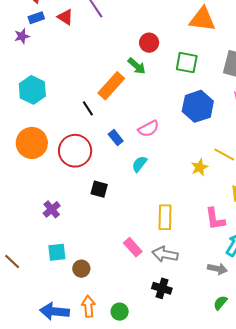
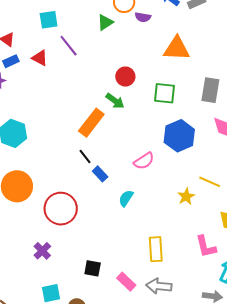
black line: (88, 108) -> (85, 157), moved
pink semicircle: (148, 129) -> (144, 161), moved
red circle: (75, 151) -> (61, 209), moved
black square: (99, 189) -> (93, 268), moved

